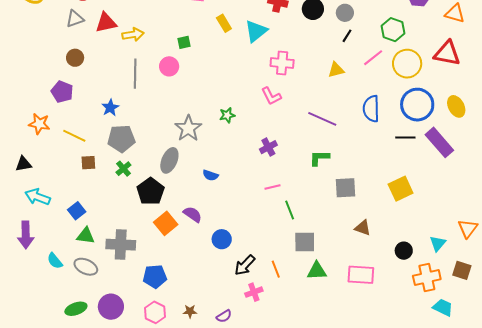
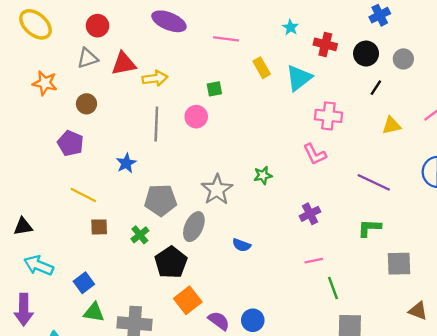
black line: (347, 36) -> (376, 88), moved
orange star: (39, 124) -> (45, 83), moved
gray pentagon: (121, 139) -> (161, 200), moved
purple semicircle: (193, 214) -> (219, 321), moved

